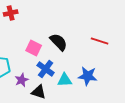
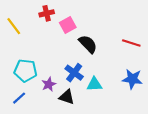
red cross: (11, 13) -> (47, 13), moved
pink square: (34, 48) -> (68, 25), moved, turned 35
blue star: (88, 76) -> (132, 79), moved

